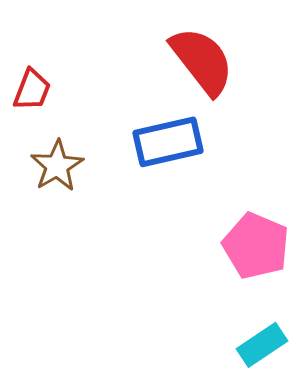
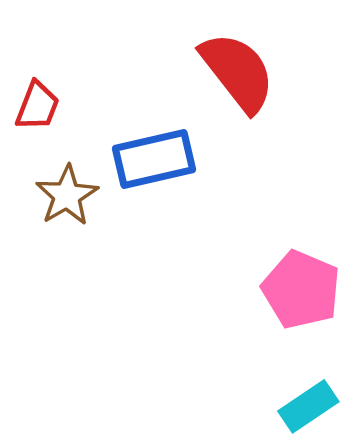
blue rectangle: (168, 142) -> (154, 159), moved

